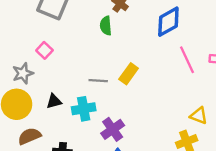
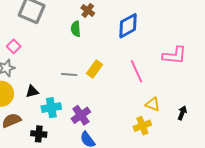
pink square: (44, 50) -> (14, 46), moved
pink line: (187, 60) -> (136, 71), moved
cyan cross: (84, 109) -> (51, 108), moved

